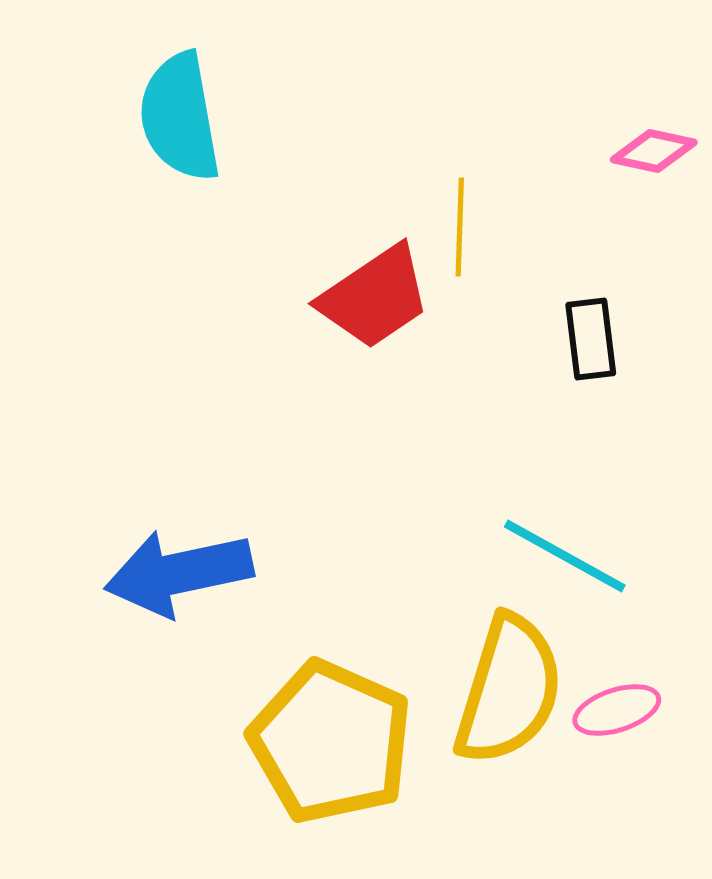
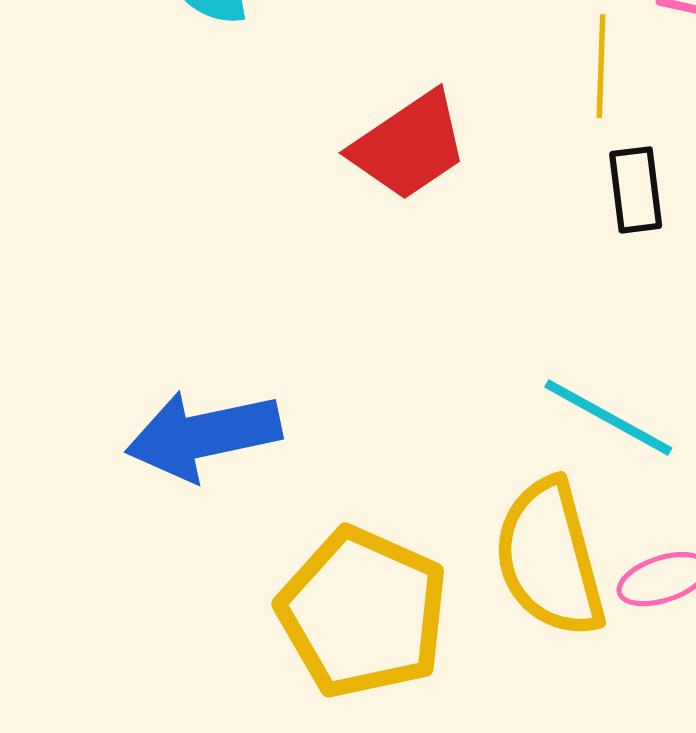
yellow line: (460, 227) -> (601, 66), moved
yellow semicircle: (509, 690) -> (550, 558), turned 148

